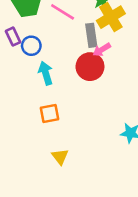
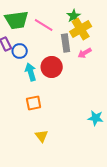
pink arrow: (102, 50) -> (85, 53), moved
red circle: (90, 67) -> (52, 67), moved

